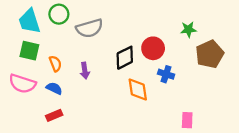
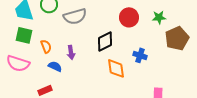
red circle: (153, 48) -> (129, 17), moved
blue semicircle: (54, 88) -> (55, 66), moved

